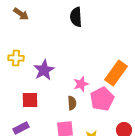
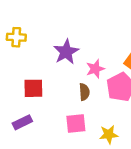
purple star: (44, 70) -> (66, 52), moved

